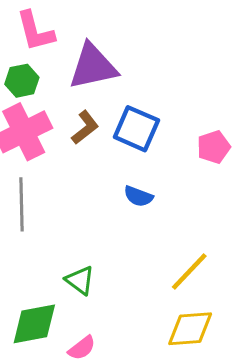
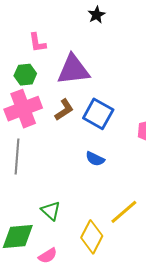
pink L-shape: (35, 31) -> (37, 43), size x0.7
yellow diamond: (190, 329) -> (92, 237), moved, turned -64

